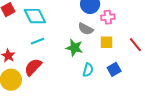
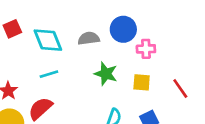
gray semicircle: (86, 29) -> (89, 38), moved, turned 140
green star: (74, 48) -> (106, 74), moved

